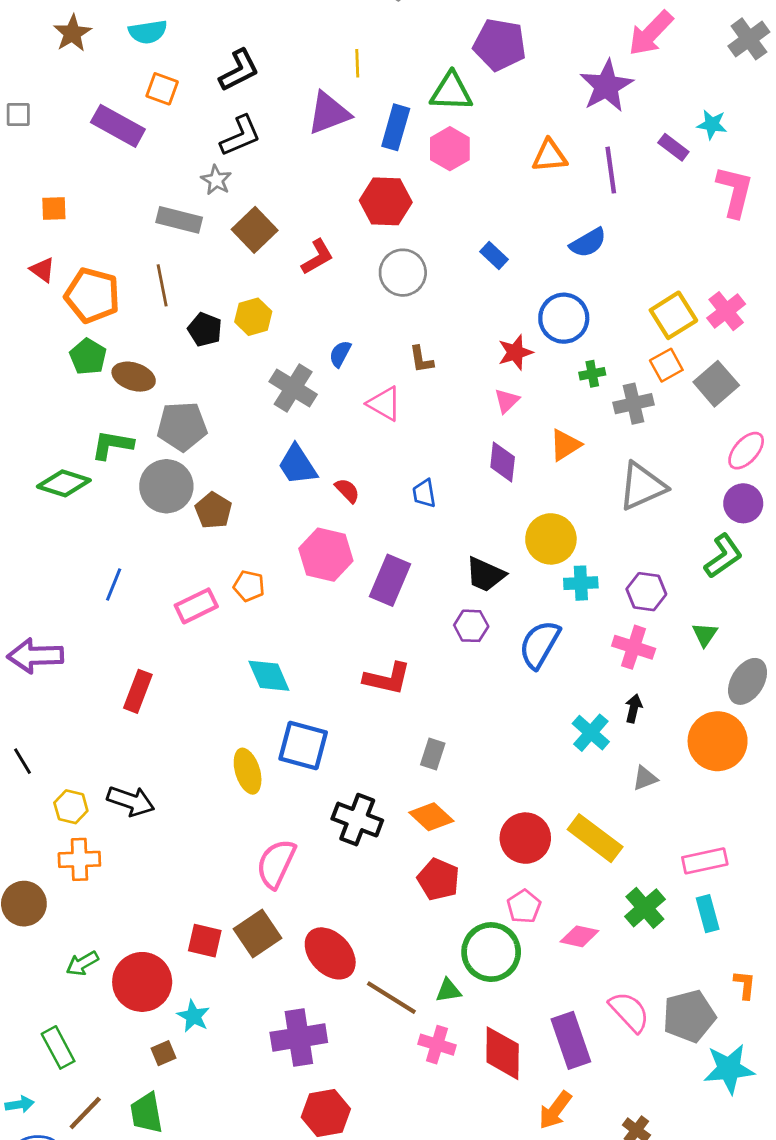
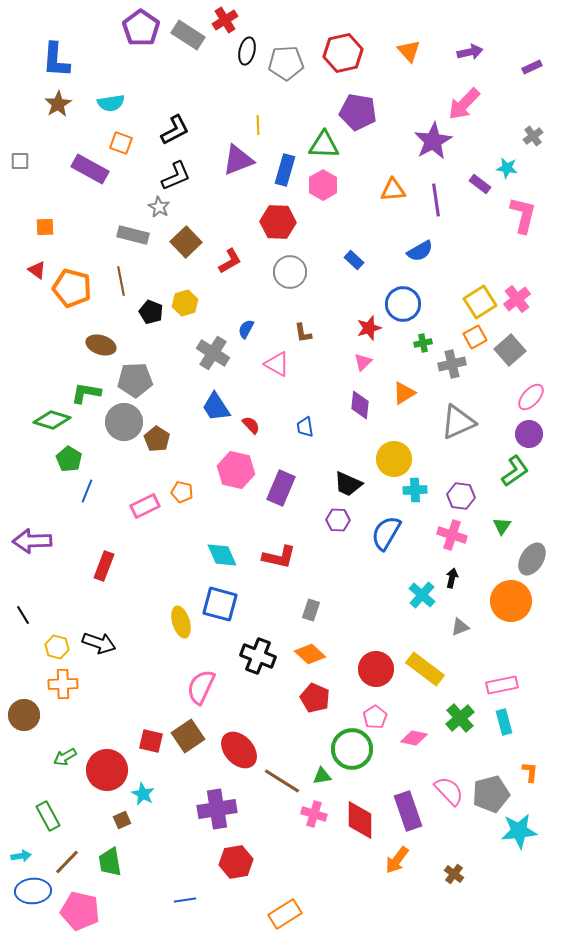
gray cross: (749, 39) -> (533, 136), moved, size x0.7
green pentagon: (88, 357) -> (69, 459), moved
cyan diamond: (269, 676) -> (222, 555), moved

